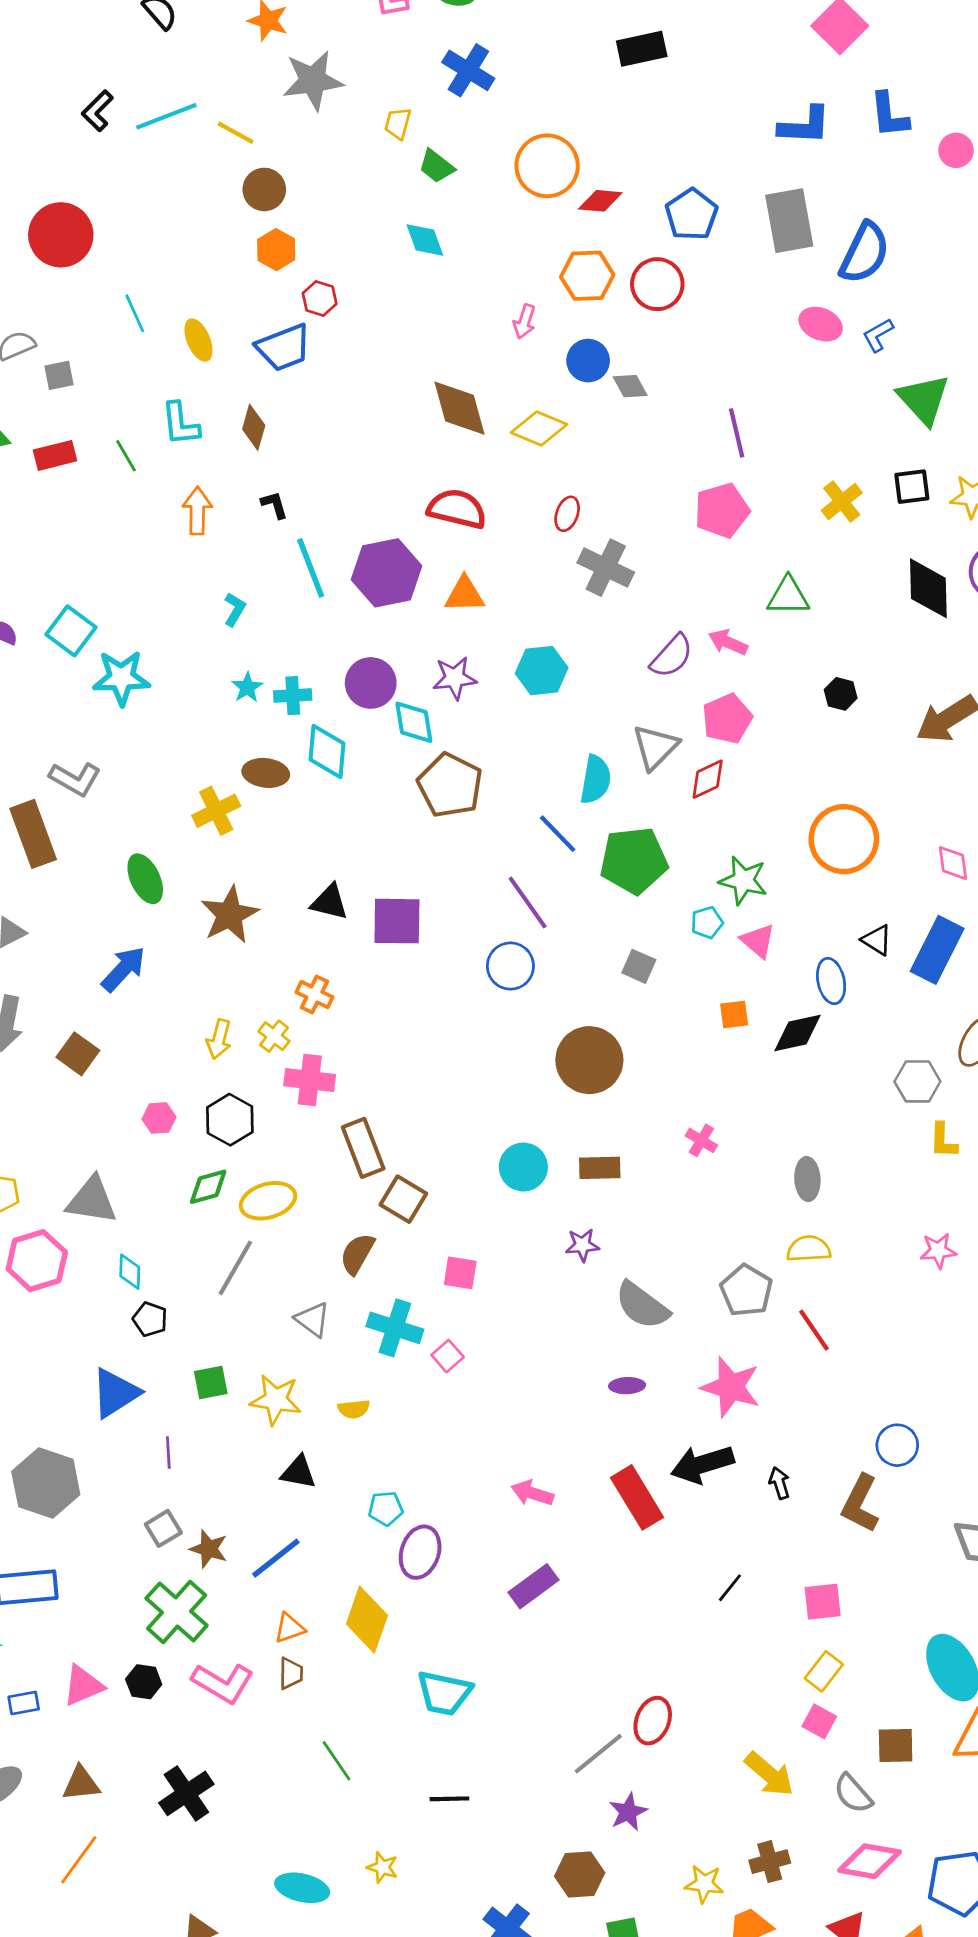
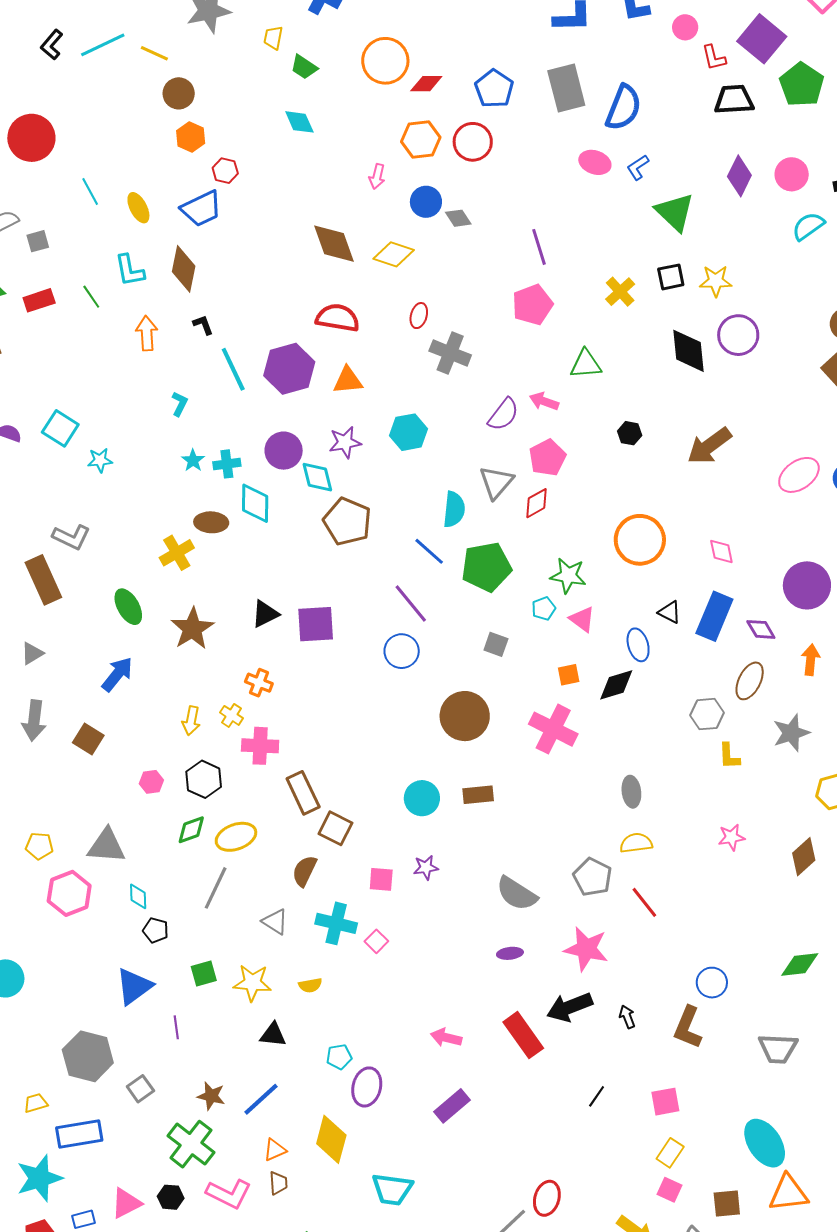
brown diamond: (254, 427) -> (184, 269), size x1.4
cyan star: (121, 678) -> (100, 460), size x0.6
black triangle: (330, 902) -> (265, 614), turned -36
pink cross: (701, 1140) -> (553, 729), moved, size x2.0
purple star: (582, 1245) -> (426, 867), moved
gray square: (163, 1528) -> (140, 1089), moved

